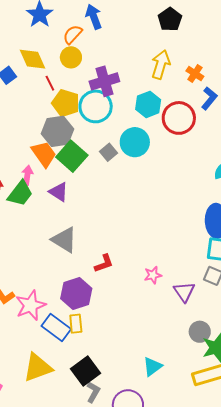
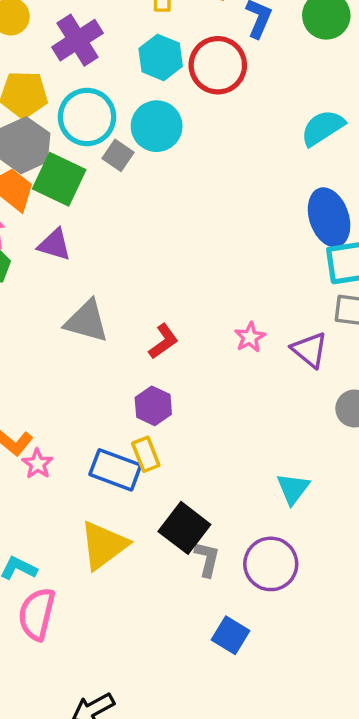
cyan circle: (96, 106) -> (87, 117), moved
purple hexagon: (76, 294) -> (153, 406), moved, size x0.7
pink star: (31, 305) -> (37, 464), moved, size x0.6

